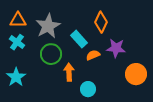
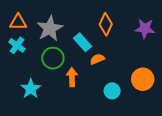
purple star: (116, 48) -> (145, 29), moved
cyan star: (16, 77) -> (31, 89), moved
cyan circle: (88, 89) -> (112, 91), moved

